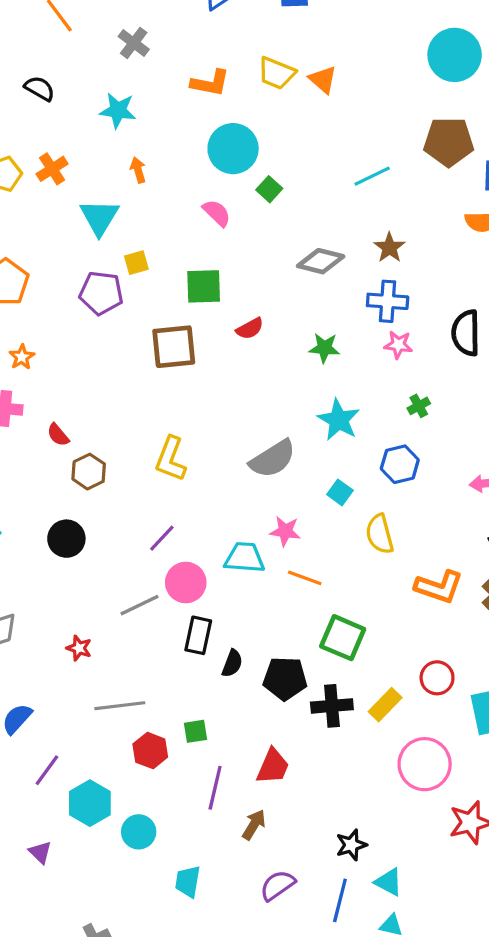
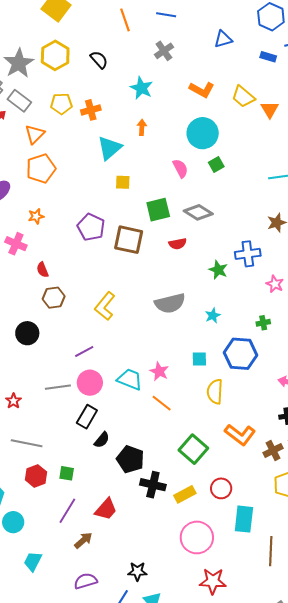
gray diamond: (321, 261) -> (198, 212), moved
green square: (204, 286) -> (158, 210), turned -30
purple pentagon: (101, 293) -> (91, 227), moved
blue cross: (388, 301) -> (248, 254), moved, turned -30
pink star: (398, 345) -> (275, 284), moved
cyan star: (339, 420) -> (213, 315), size x0.6
gray semicircle: (273, 459) -> (170, 303), moved
blue hexagon: (400, 464) -> (241, 354), size x1.4
cyan square: (340, 492) -> (199, 359), turned 35
green square: (343, 638) -> (193, 449), moved

